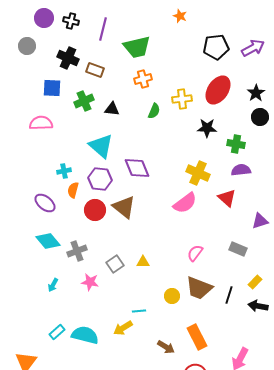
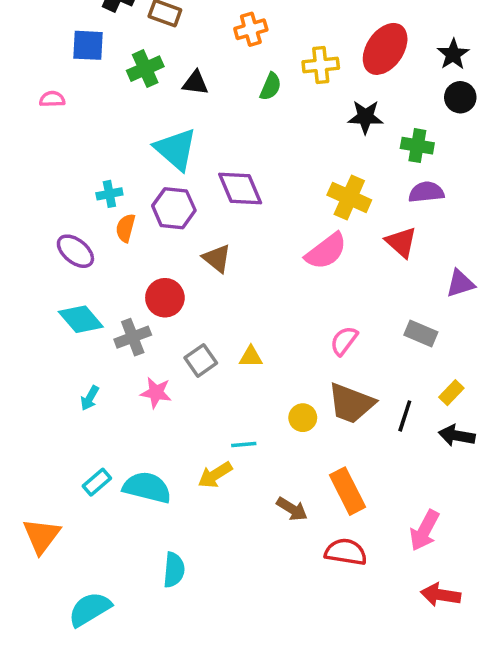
pink semicircle: (41, 123) -> (52, 99), moved, size x0.6
brown triangle: (124, 207) -> (217, 258), size x0.7
red circle: (95, 210) -> (165, 298), moved

